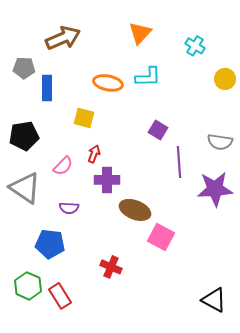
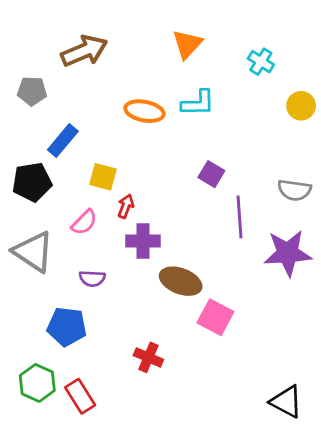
blue rectangle: (47, 88) -> (63, 141), moved, turned 40
yellow square: (84, 118) -> (103, 177), moved

